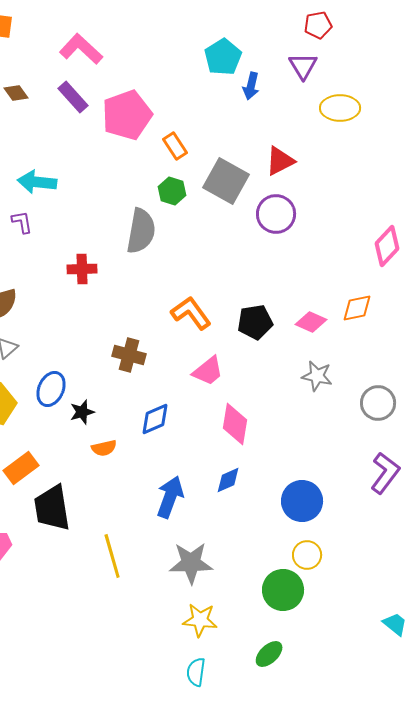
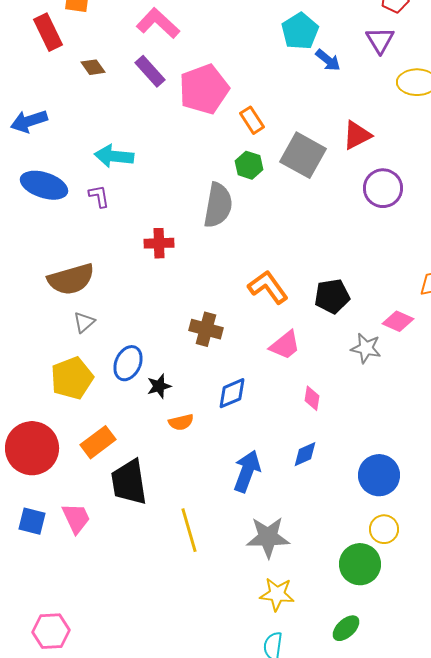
blue arrow: (251, 86) -> (328, 60), turned -64
purple circle: (276, 214) -> (383, 188), moved
pink diamond: (311, 322) -> (398, 321), moved
gray star: (317, 376) -> (366, 348), moved
pink diamond: (235, 424) -> (312, 398), size x0.6

